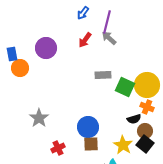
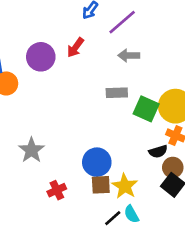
purple line: (107, 22) -> (122, 22), turned 35
gray arrow: (109, 38) -> (129, 55), moved, turned -42
red arrow: (85, 40) -> (75, 47), moved
yellow star: (123, 145) -> (125, 186), moved

